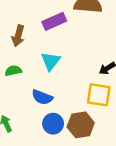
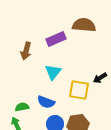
green semicircle: (13, 71) -> (22, 107), moved
yellow square: (99, 95) -> (79, 90), moved

